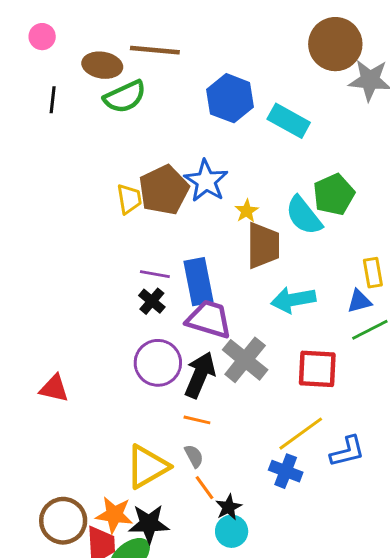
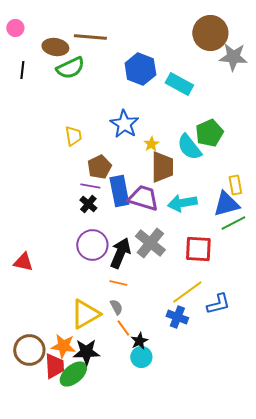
brown pentagon: (164, 190) -> (99, 167), moved, size x0.7
blue triangle: (359, 301) -> (226, 204), size x1.6
purple trapezoid: (209, 319) -> (143, 198), moved

